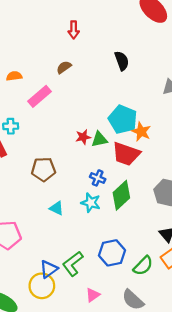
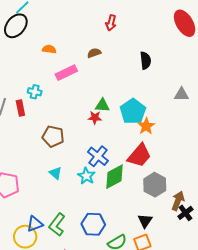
green triangle: (99, 139) -> (102, 105), moved
red trapezoid: (126, 154) -> (139, 156), moved, turned -84
blue cross: (98, 178) -> (98, 156), size x1.5
green L-shape: (73, 264) -> (57, 225), turned -30

